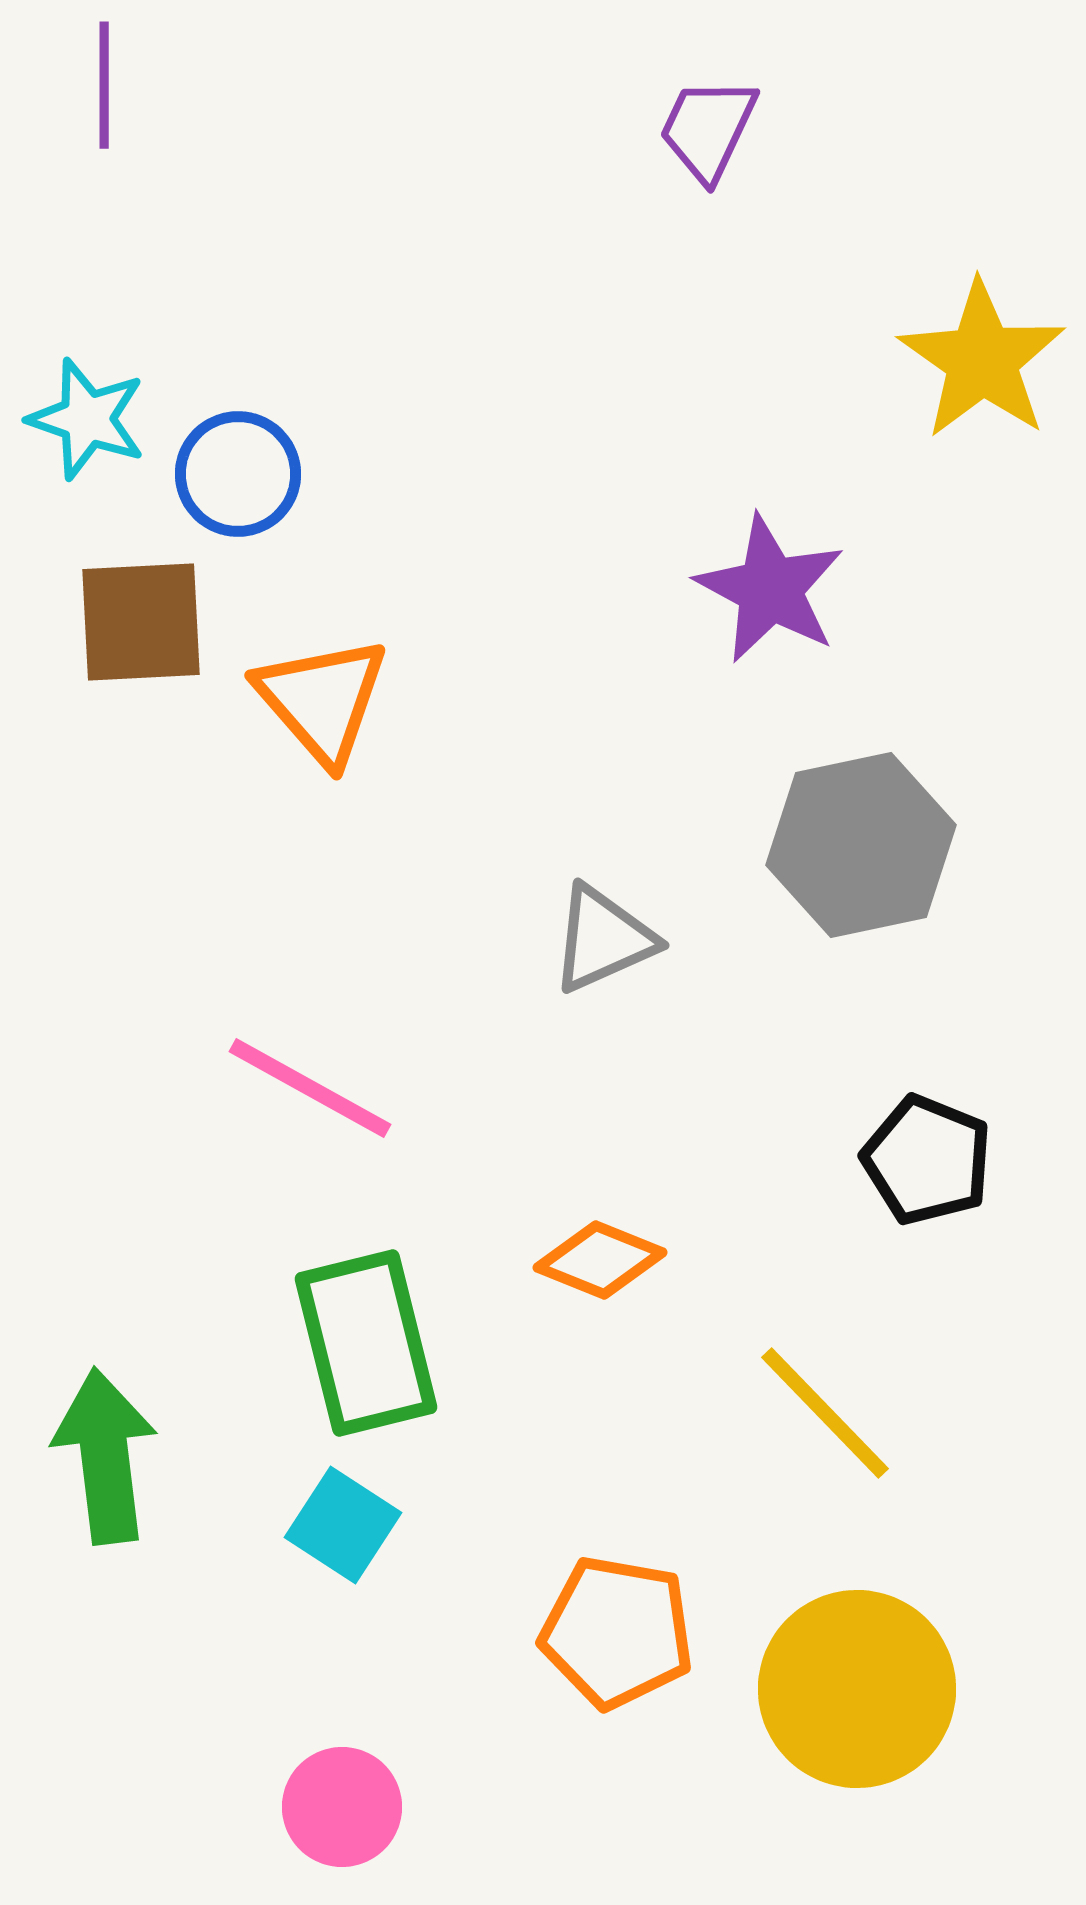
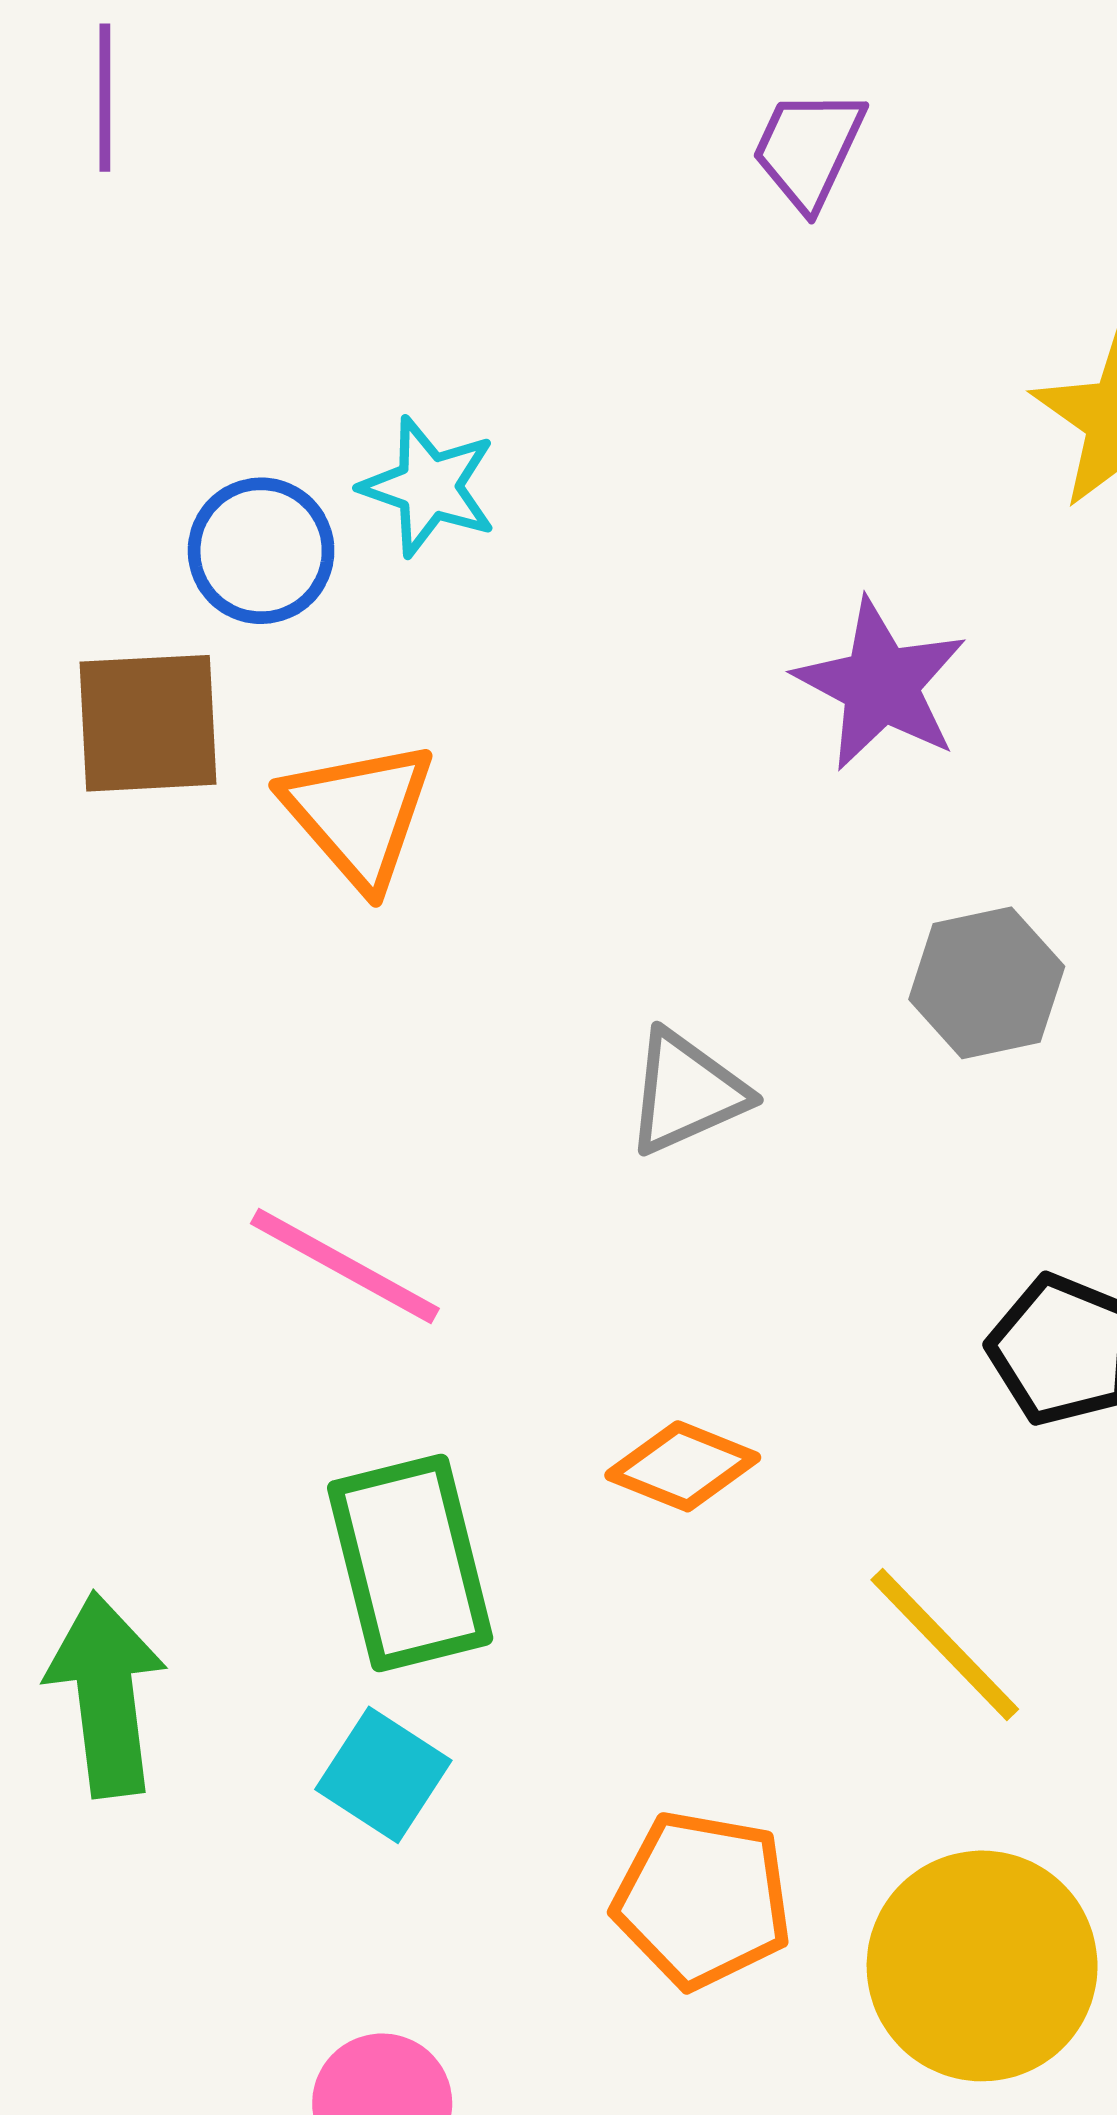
cyan star: (87, 419) -> (429, 487), moved
gray hexagon: (861, 845) -> (987, 983), size x0.7

